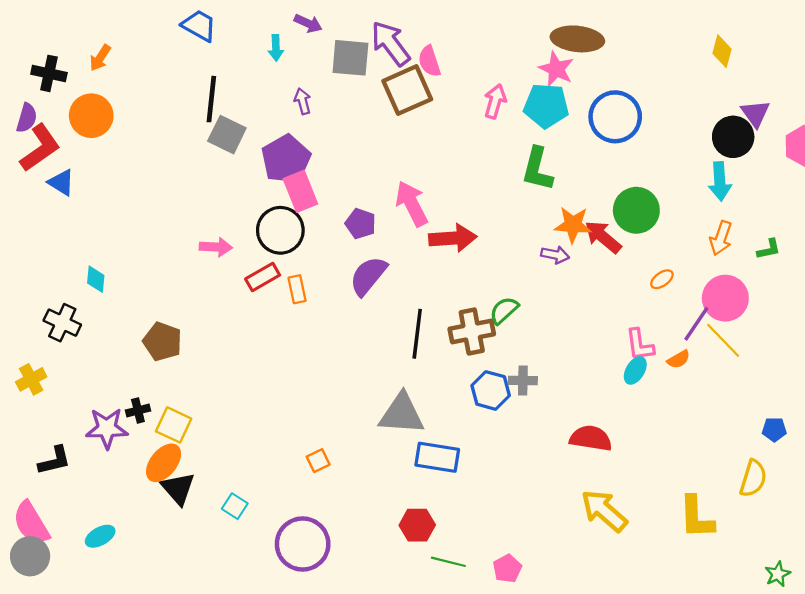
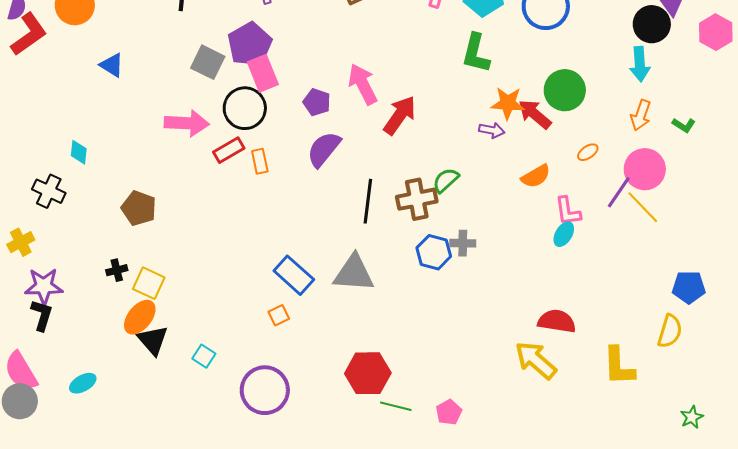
gray square: (227, 135) -> (208, 62), moved
blue triangle: (61, 182) -> (112, 65), moved
red arrow: (453, 238) -> (400, 115), turned -51
pink arrow: (216, 247) -> (187, 123), size x1.5
green L-shape: (769, 249) -> (684, 125), turned 45
orange semicircle: (679, 359) -> (536, 176), moved, size x1.4
purple star: (107, 428) -> (44, 286), moved
blue pentagon: (774, 429) -> (689, 287), size x1.5
red semicircle: (591, 438) -> (557, 321), moved
blue rectangle: (437, 457) -> (294, 275), moved, turned 33
black L-shape: (55, 461) -> (42, 315), turned -60
red hexagon: (417, 525) -> (368, 373), size x1.4

